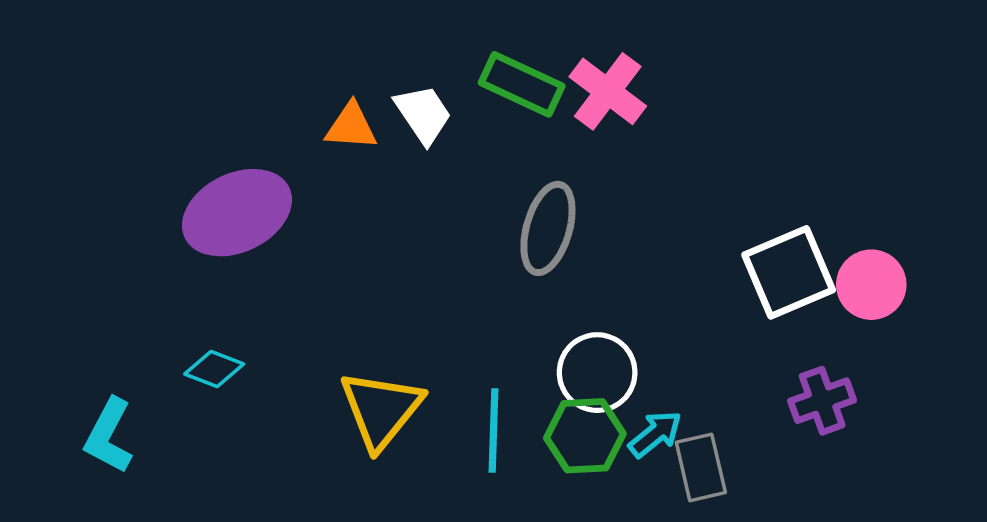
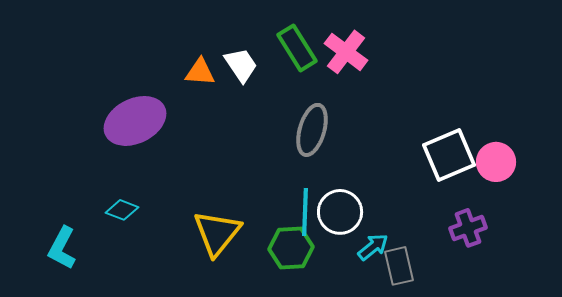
green rectangle: (522, 84) -> (297, 48), turned 33
cyan line: (494, 431) -> (305, 212), moved
green hexagon: (585, 436) -> (291, 248), moved

